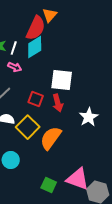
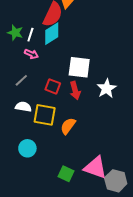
white star: (89, 117) -> (107, 88), moved
yellow square: (28, 127) -> (45, 115), turned -35
orange semicircle: (51, 138) -> (68, 126), size x0.7

